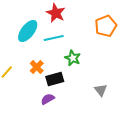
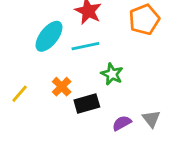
orange pentagon: (106, 26) -> (144, 19), moved
purple semicircle: (48, 99) -> (122, 123), moved

